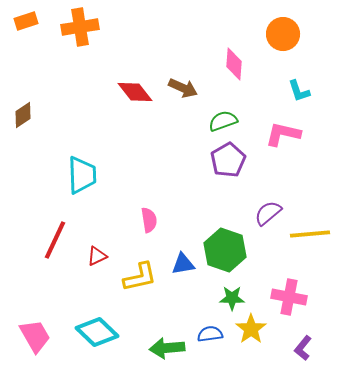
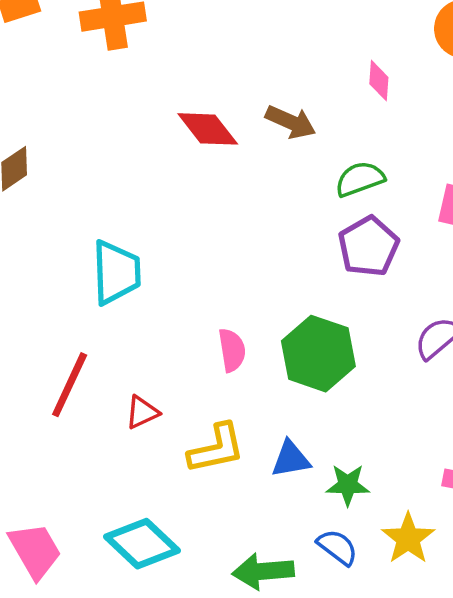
pink diamond: (234, 64) -> (379, 81), size x0.7
green hexagon: (225, 250) -> (318, 354), moved
blue triangle: (183, 264) -> (291, 459), moved
green star: (232, 298) -> (348, 485), moved
blue semicircle: (210, 334) -> (337, 547), turned 45

